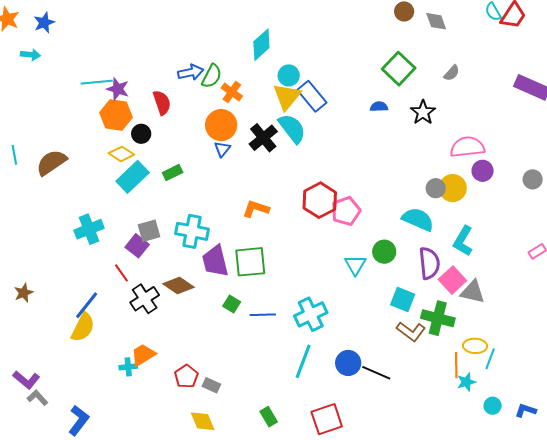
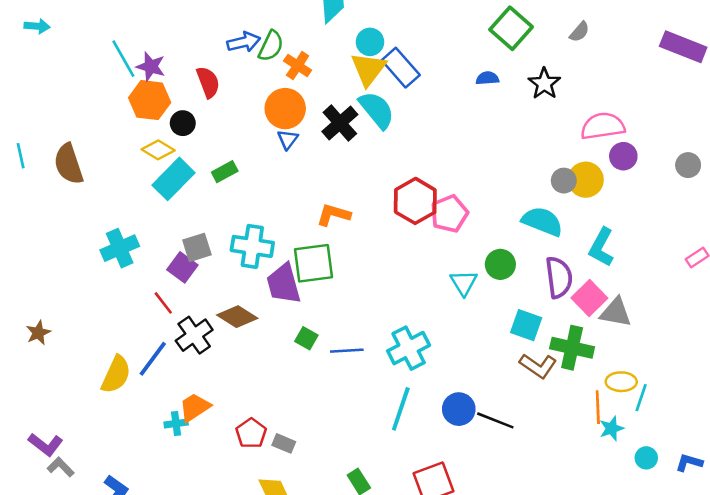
cyan line: (97, 82) -> (123, 59), turned 68
brown semicircle: (51, 163) -> (69, 164), turned -72
green square: (250, 262) -> (314, 263), moved
blue line: (87, 305) -> (153, 359), moved

